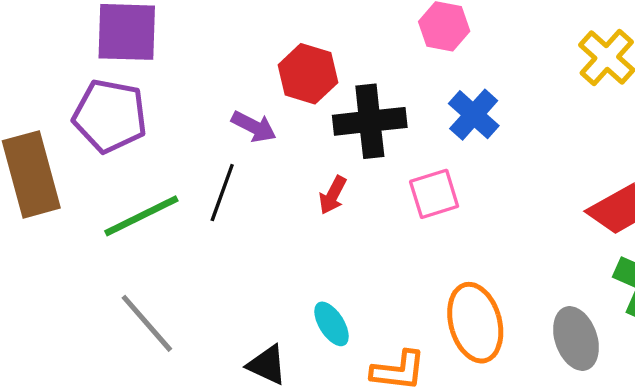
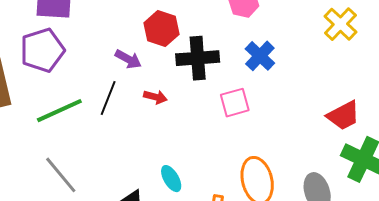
purple pentagon: (110, 116) -> (42, 50), turned -30
red arrow: (333, 195) -> (155, 97), moved, turned -105

